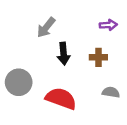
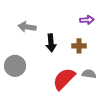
gray arrow: (46, 27) -> (27, 27), moved, turned 60
red semicircle: (61, 98) -> (64, 79), moved, turned -65

